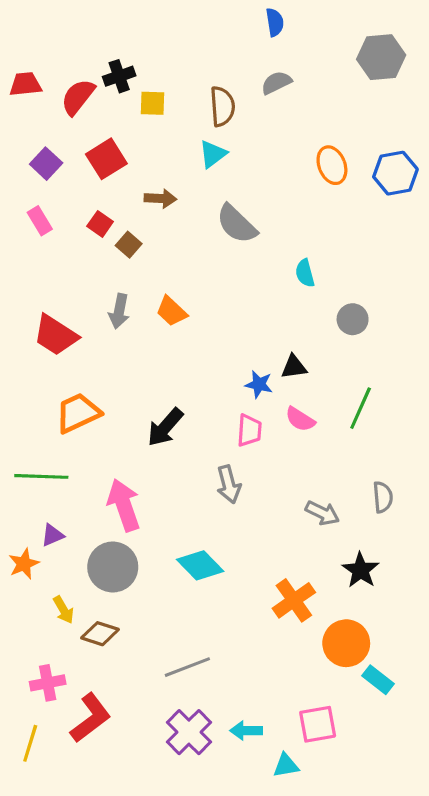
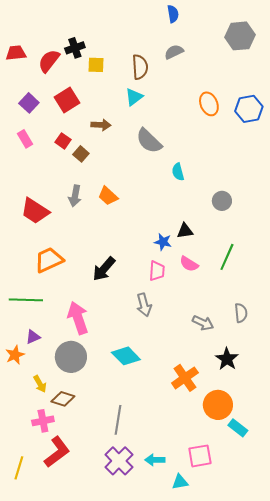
cyan semicircle: (305, 273) -> (178, 172), moved
gray line: (187, 667) -> (118, 420), turned -60
pink cross: (48, 683) -> (43, 421), moved

